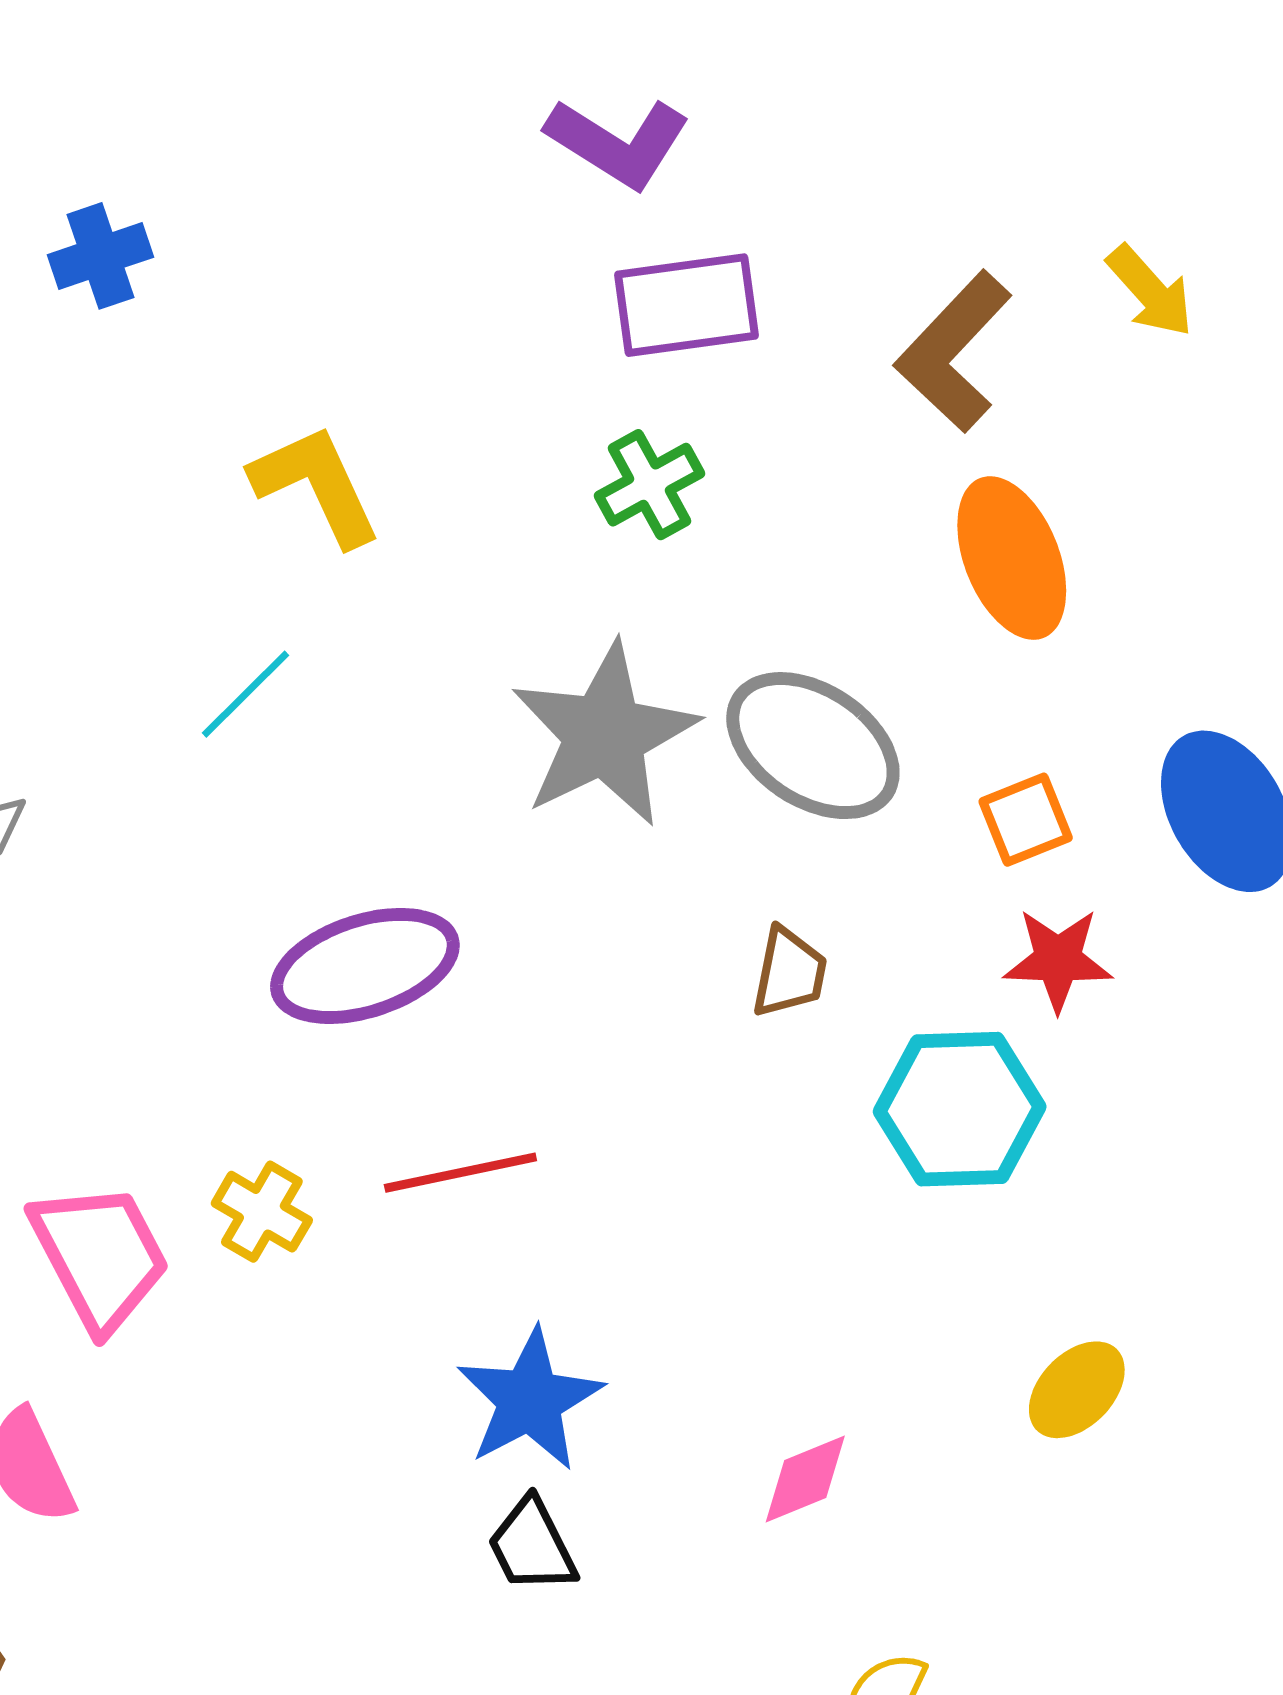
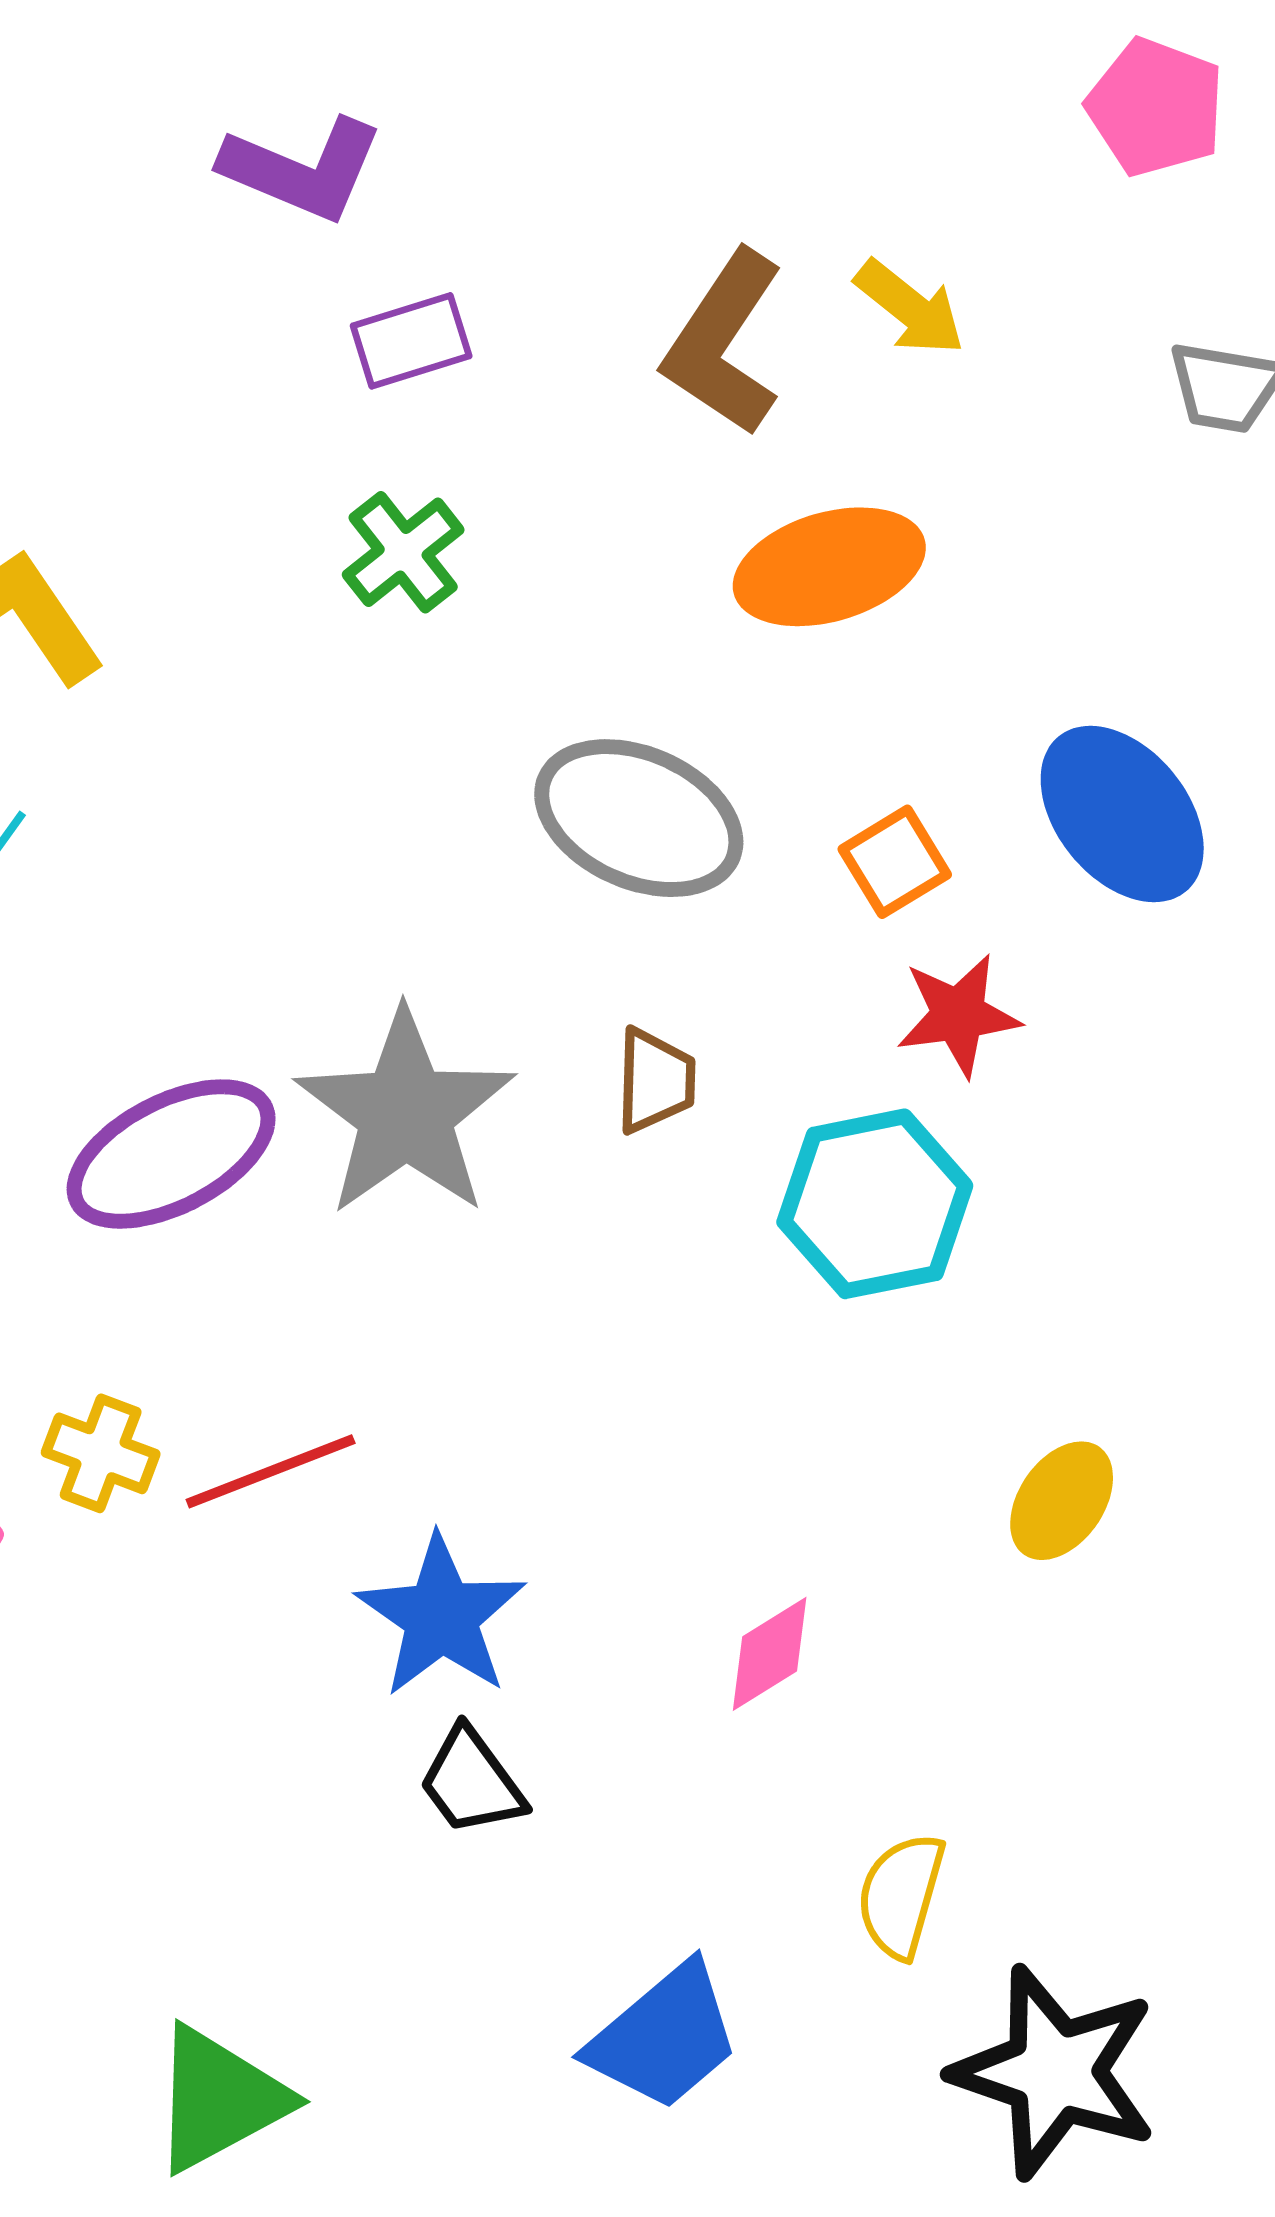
yellow arrow: (1150, 291) -> (910, 308), moved
purple rectangle: (687, 305) -> (411, 341), size x0.7
orange ellipse: (1012, 558) -> (829, 567), turned -75
gray star: (604, 735) -> (406, 1113), moved
red line: (460, 1173) -> (271, 1471), moved

